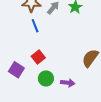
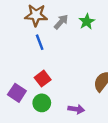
green circle: (46, 78) -> (42, 103), moved

